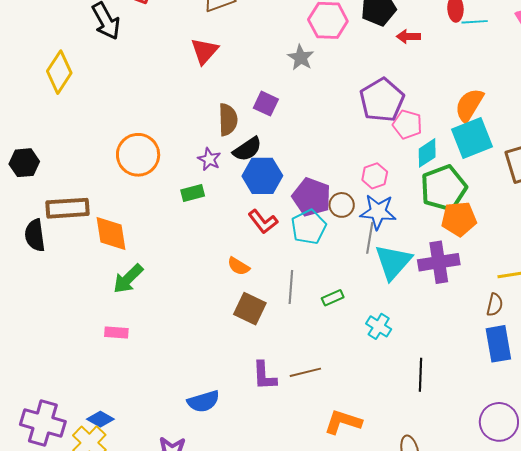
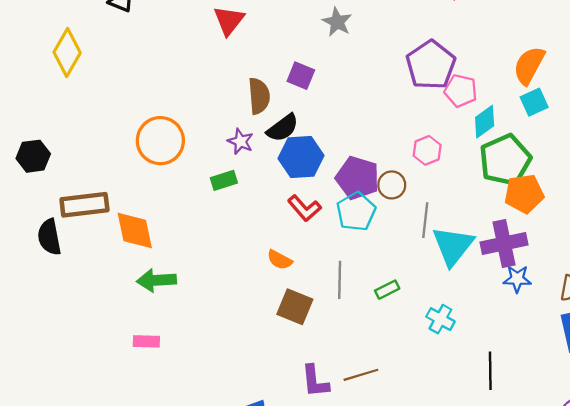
cyan square: (472, 138) -> (534, 102), size x0.6
blue star: (378, 212) -> (517, 279), moved, size x0.7
green arrow: (128, 279) -> (156, 280), turned 44

